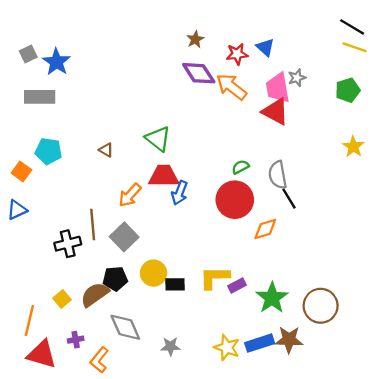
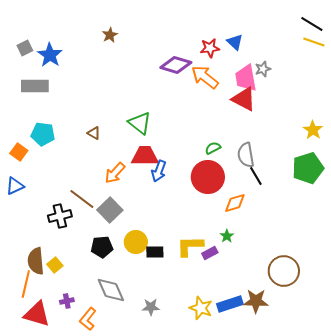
brown star: (195, 39) -> (110, 35), moved
purple diamond: (199, 73) -> (176, 65), turned -40
green pentagon: (348, 90) -> (308, 168), moved, size x1.4
brown line: (93, 224) -> (82, 199), turned -48
brown semicircle: (95, 294) -> (36, 261), moved, turned -60
green star: (272, 298) -> (227, 236), moved, size x0.5

